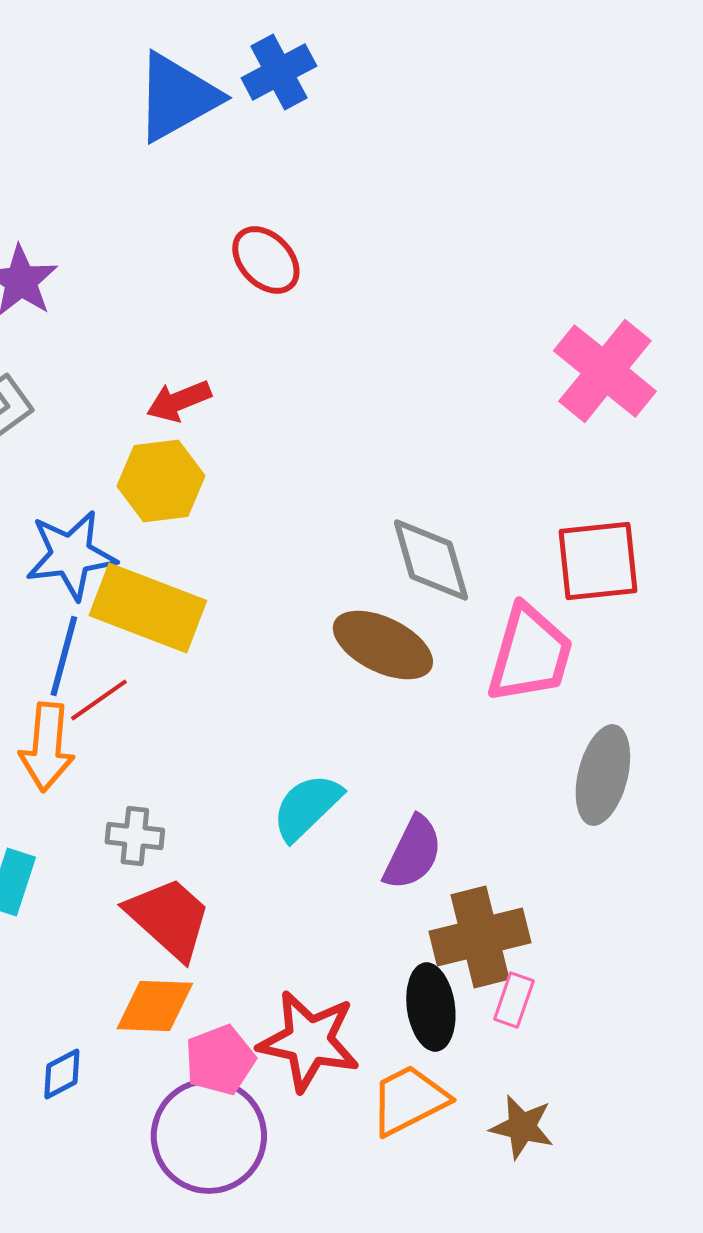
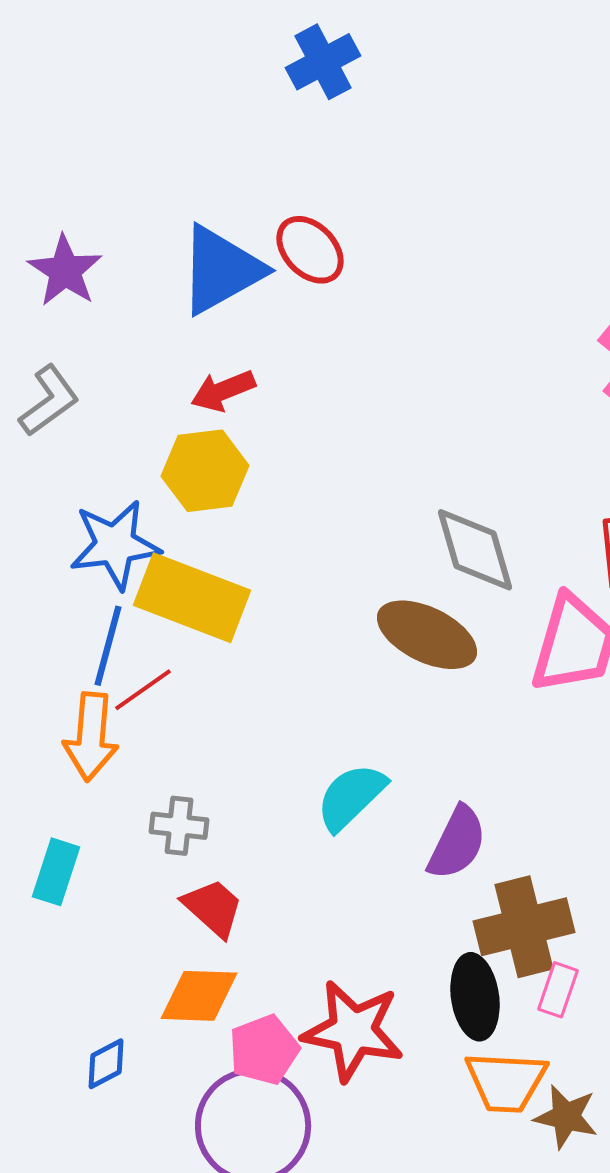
blue triangle: (177, 97) -> (221, 270), moved
red trapezoid: (169, 918) -> (213, 908), size x0.7
orange trapezoid: (409, 1100) -> (506, 1082), moved, turned -150

